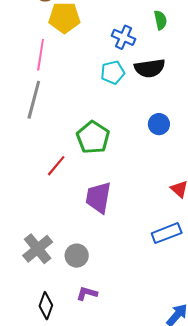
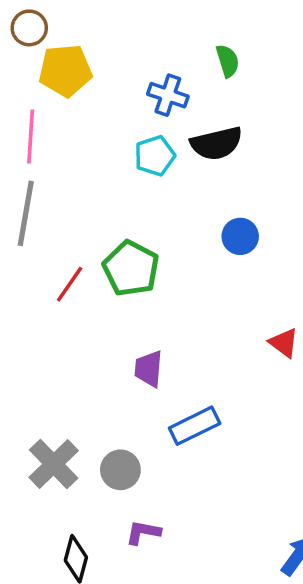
red line: (56, 166) -> (70, 284), moved
purple trapezoid: (98, 197) -> (149, 369), size x0.7
blue rectangle: (167, 233) -> (195, 426), moved

